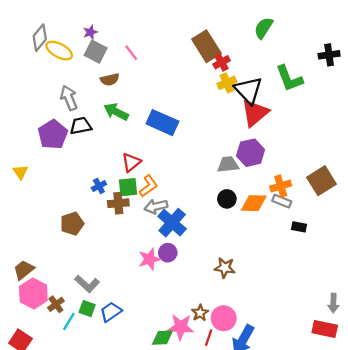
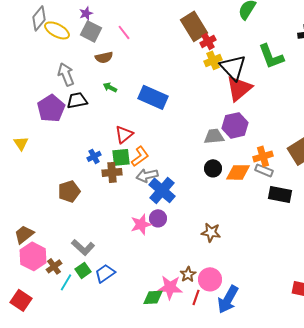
green arrow: (116, 112) -> (110, 87), size x0.6
black rectangle: (299, 227) -> (280, 194), size x1.6
green square: (87, 309) -> (83, 270), turned 35

